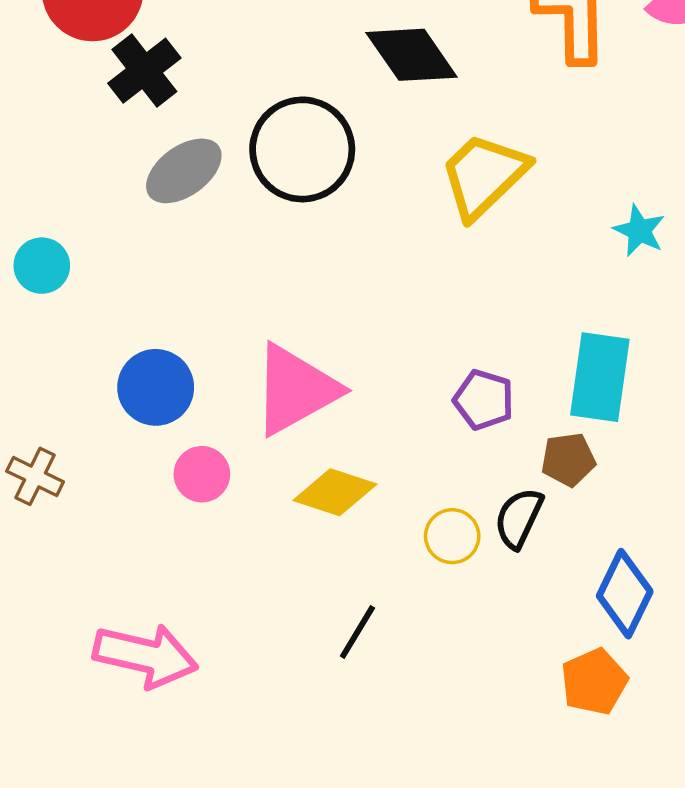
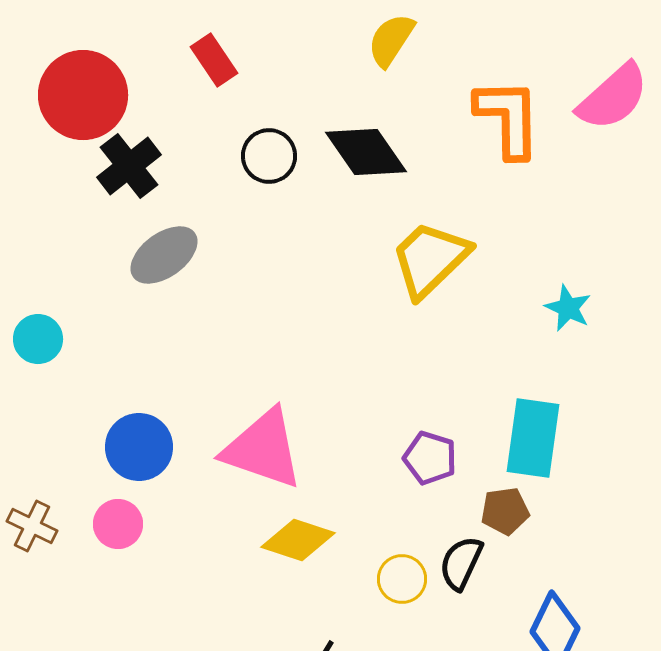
black circle: (302, 149) -> (269, 156), moved, size x0.6
pink triangle: (295, 390) -> (263, 449), turned 48
pink circle: (202, 474) -> (118, 524), moved

